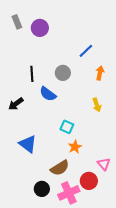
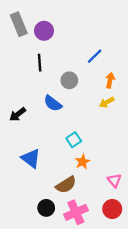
gray rectangle: (17, 22) -> (19, 24), size x1.5
black line: (32, 74) -> (40, 63), moved
yellow arrow: (97, 105) -> (107, 102), moved, turned 80
cyan square: (67, 127) -> (74, 140), turned 32
red circle: (89, 181) -> (112, 209), moved

